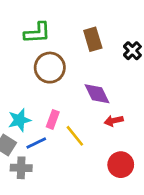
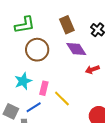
purple diamond: (97, 94) -> (76, 49), moved
cyan star: (19, 120) -> (23, 81), moved
red arrow: (114, 121) -> (92, 69), moved

